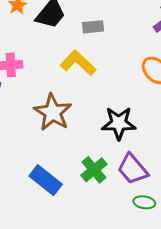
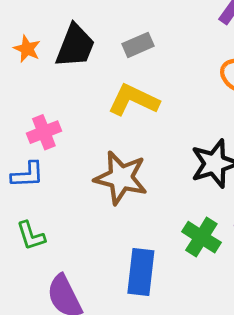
blue rectangle: (46, 180) -> (141, 272), turned 76

